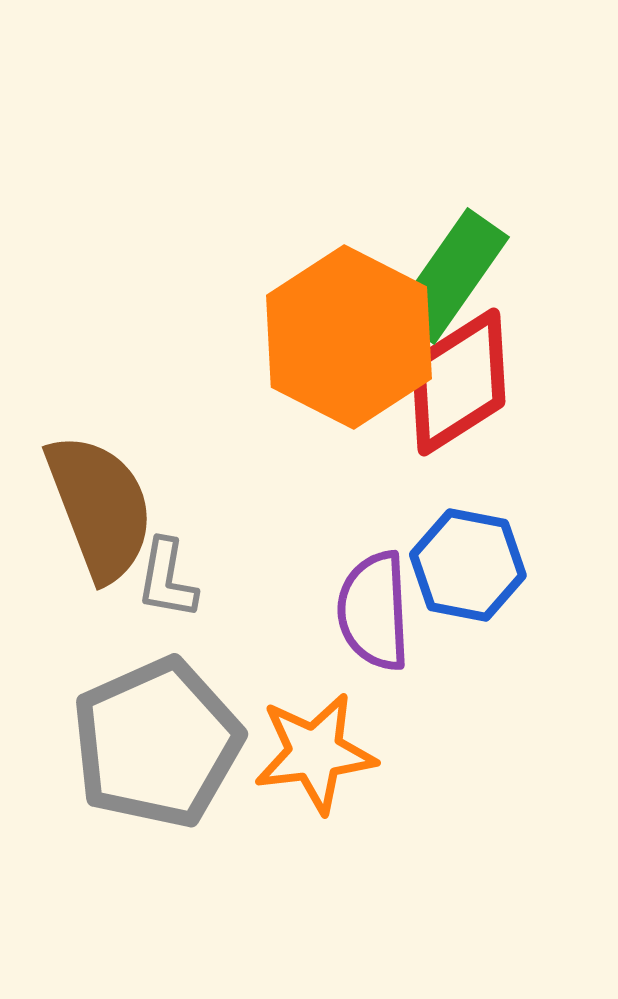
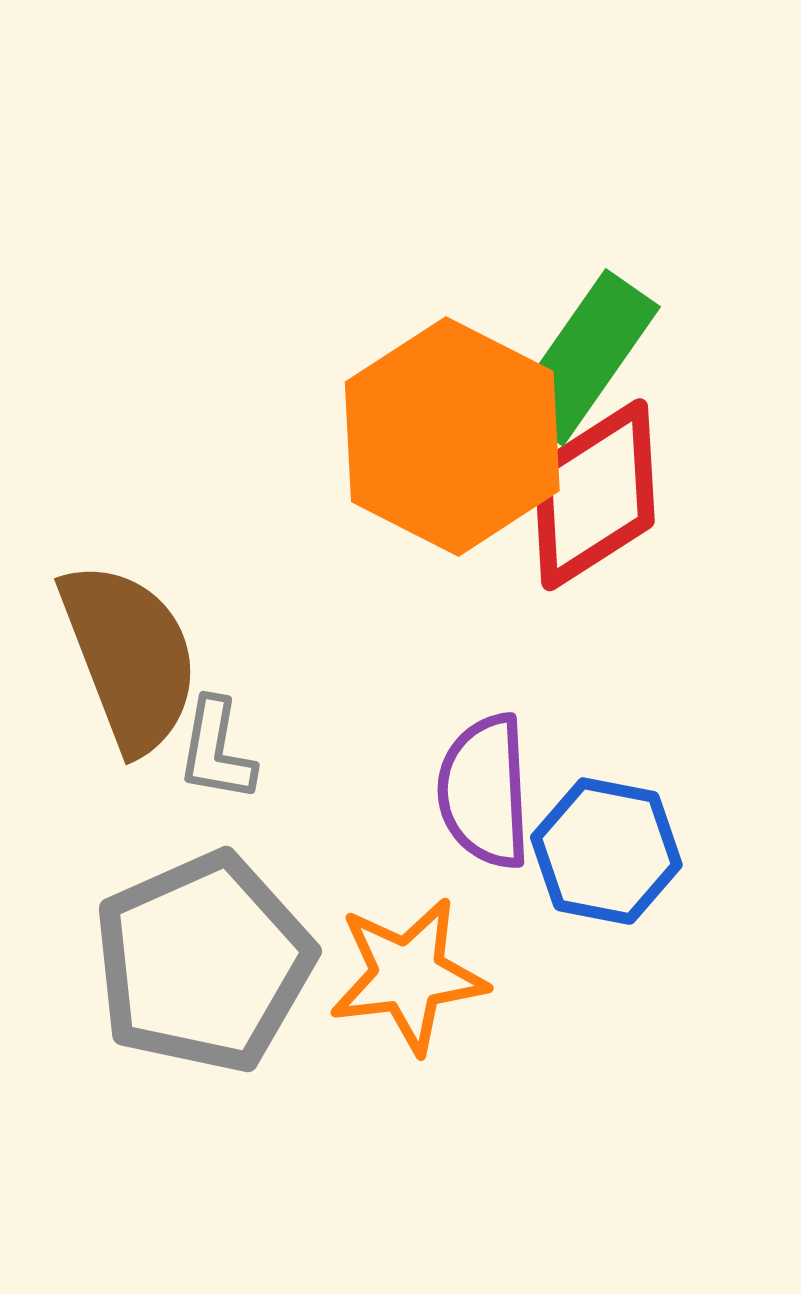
blue hexagon: (468, 565) -> (606, 851), moved

